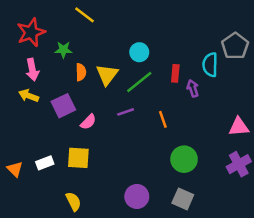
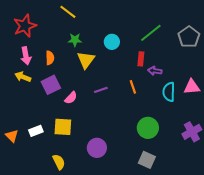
green star: (63, 50) -> (75, 40), moved
cyan semicircle: (210, 65) -> (169, 92), moved
orange semicircle: (81, 72) -> (50, 58), moved
green line: (139, 82) -> (151, 33), moved
purple arrow: (193, 88) -> (155, 71), turned -64
orange line: (163, 119) -> (133, 87), moved
pink triangle: (239, 127) -> (192, 87), moved
purple circle: (137, 196) -> (97, 148), moved

